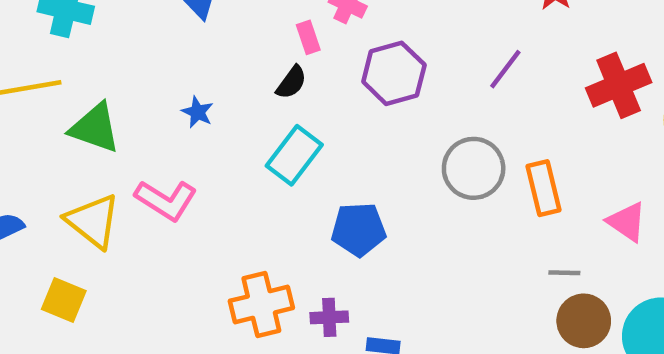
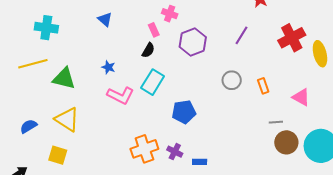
gray circle: (474, 168) -> (232, 80), size x0.7
orange rectangle: (544, 188) -> (263, 86), size x0.7
pink L-shape: (166, 200) -> (120, 95), moved
purple cross: (329, 317) -> (175, 152), turned 35

